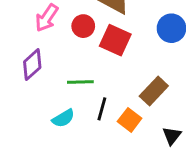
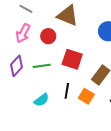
red square: (115, 40) -> (72, 59), moved
green line: (80, 82) -> (42, 66), moved

